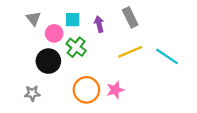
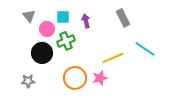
gray rectangle: (130, 17) -> (123, 18), moved
green cross: (76, 47) -> (66, 41), turned 30
yellow line: (130, 52) -> (113, 58), moved

